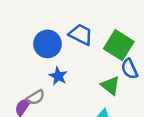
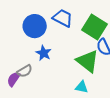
green triangle: (110, 86) -> (88, 61), size x1.4

